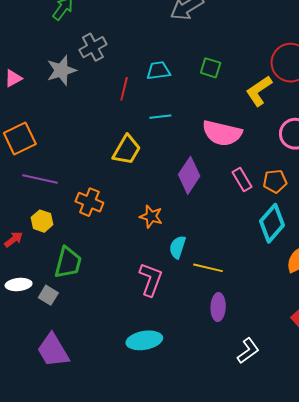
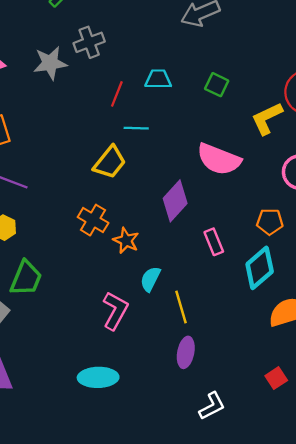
cyan line: (160, 117) -> (136, 128), moved
pink rectangle: (242, 180) -> (214, 242), moved
orange cross: (89, 202) -> (93, 220), moved
yellow line: (208, 268) -> (181, 307), turned 52

